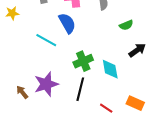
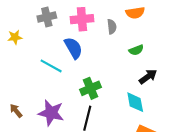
cyan diamond: (110, 69) -> (135, 102), moved
purple star: (46, 84) -> (51, 113), turned 30
brown arrow: (22, 92) -> (16, 111), moved

